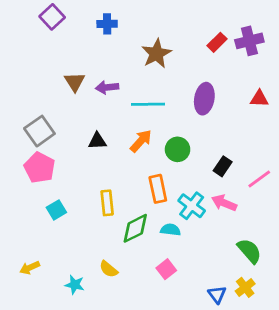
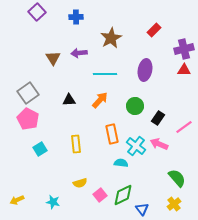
purple cross: (249, 41) -> (184, 49), moved
purple arrow: (107, 87) -> (79, 53), moved
green circle: (178, 149) -> (135, 106), moved
green diamond: (135, 228) -> (123, 195), moved
yellow arrow: (30, 268) -> (17, 200), moved
yellow semicircle: (108, 269) -> (80, 183), moved, turned -56
pink square: (166, 269) -> (100, 195), moved
blue triangle: (217, 295) -> (142, 209), moved

